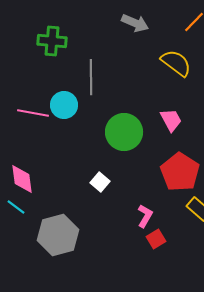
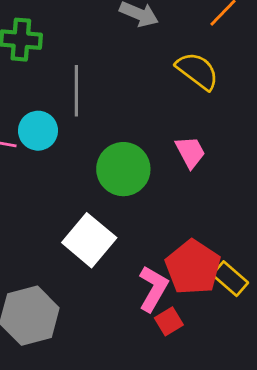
red pentagon: (180, 172) -> (193, 267), moved
white square: (100, 182) -> (89, 240), size x1.8
pink L-shape: (145, 216) -> (153, 289), size x1.4

